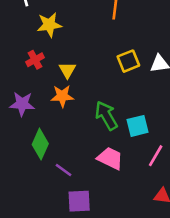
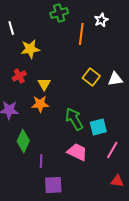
yellow square: (128, 61) -> (91, 77), turned -30
purple line: (64, 170) -> (41, 161), turned 56

